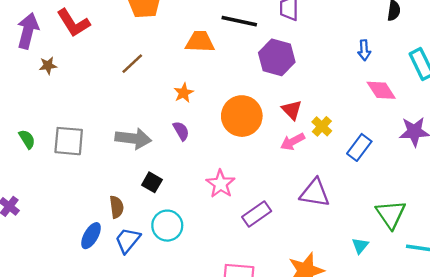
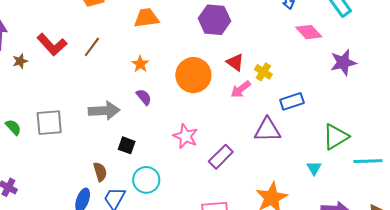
red L-shape: (73, 23) -> (52, 45), moved
blue rectangle: (359, 147) -> (292, 101), moved, turned 45
green triangle: (391, 214) -> (336, 137), turned 44

